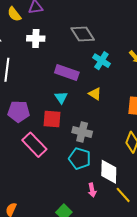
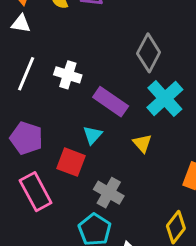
gray diamond: (83, 34) -> (149, 53), turned 45
white cross: (36, 38) -> (68, 75), moved
cyan cross: (101, 61) -> (165, 98), size x1.4

